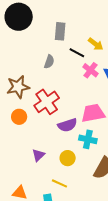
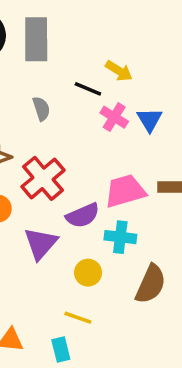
gray rectangle: (60, 31) -> (36, 39), moved, size x1.4
gray semicircle: (49, 62) -> (41, 109), turned -32
purple triangle: (38, 155) -> (41, 244), moved, size x1.5

